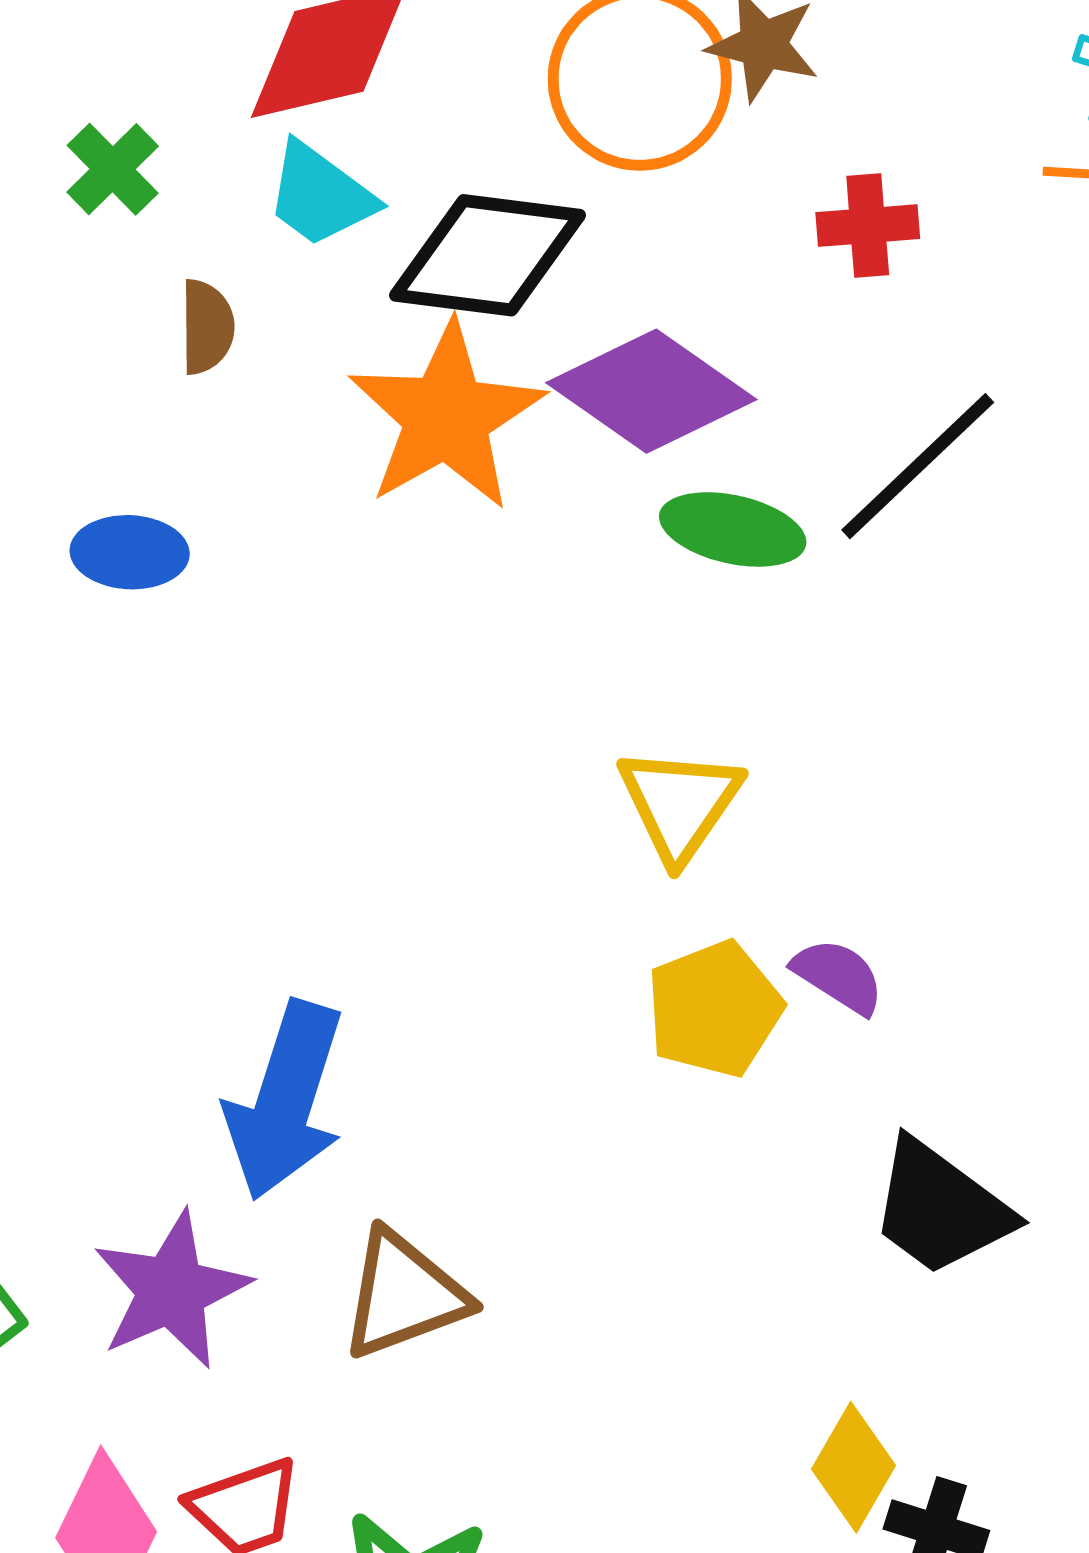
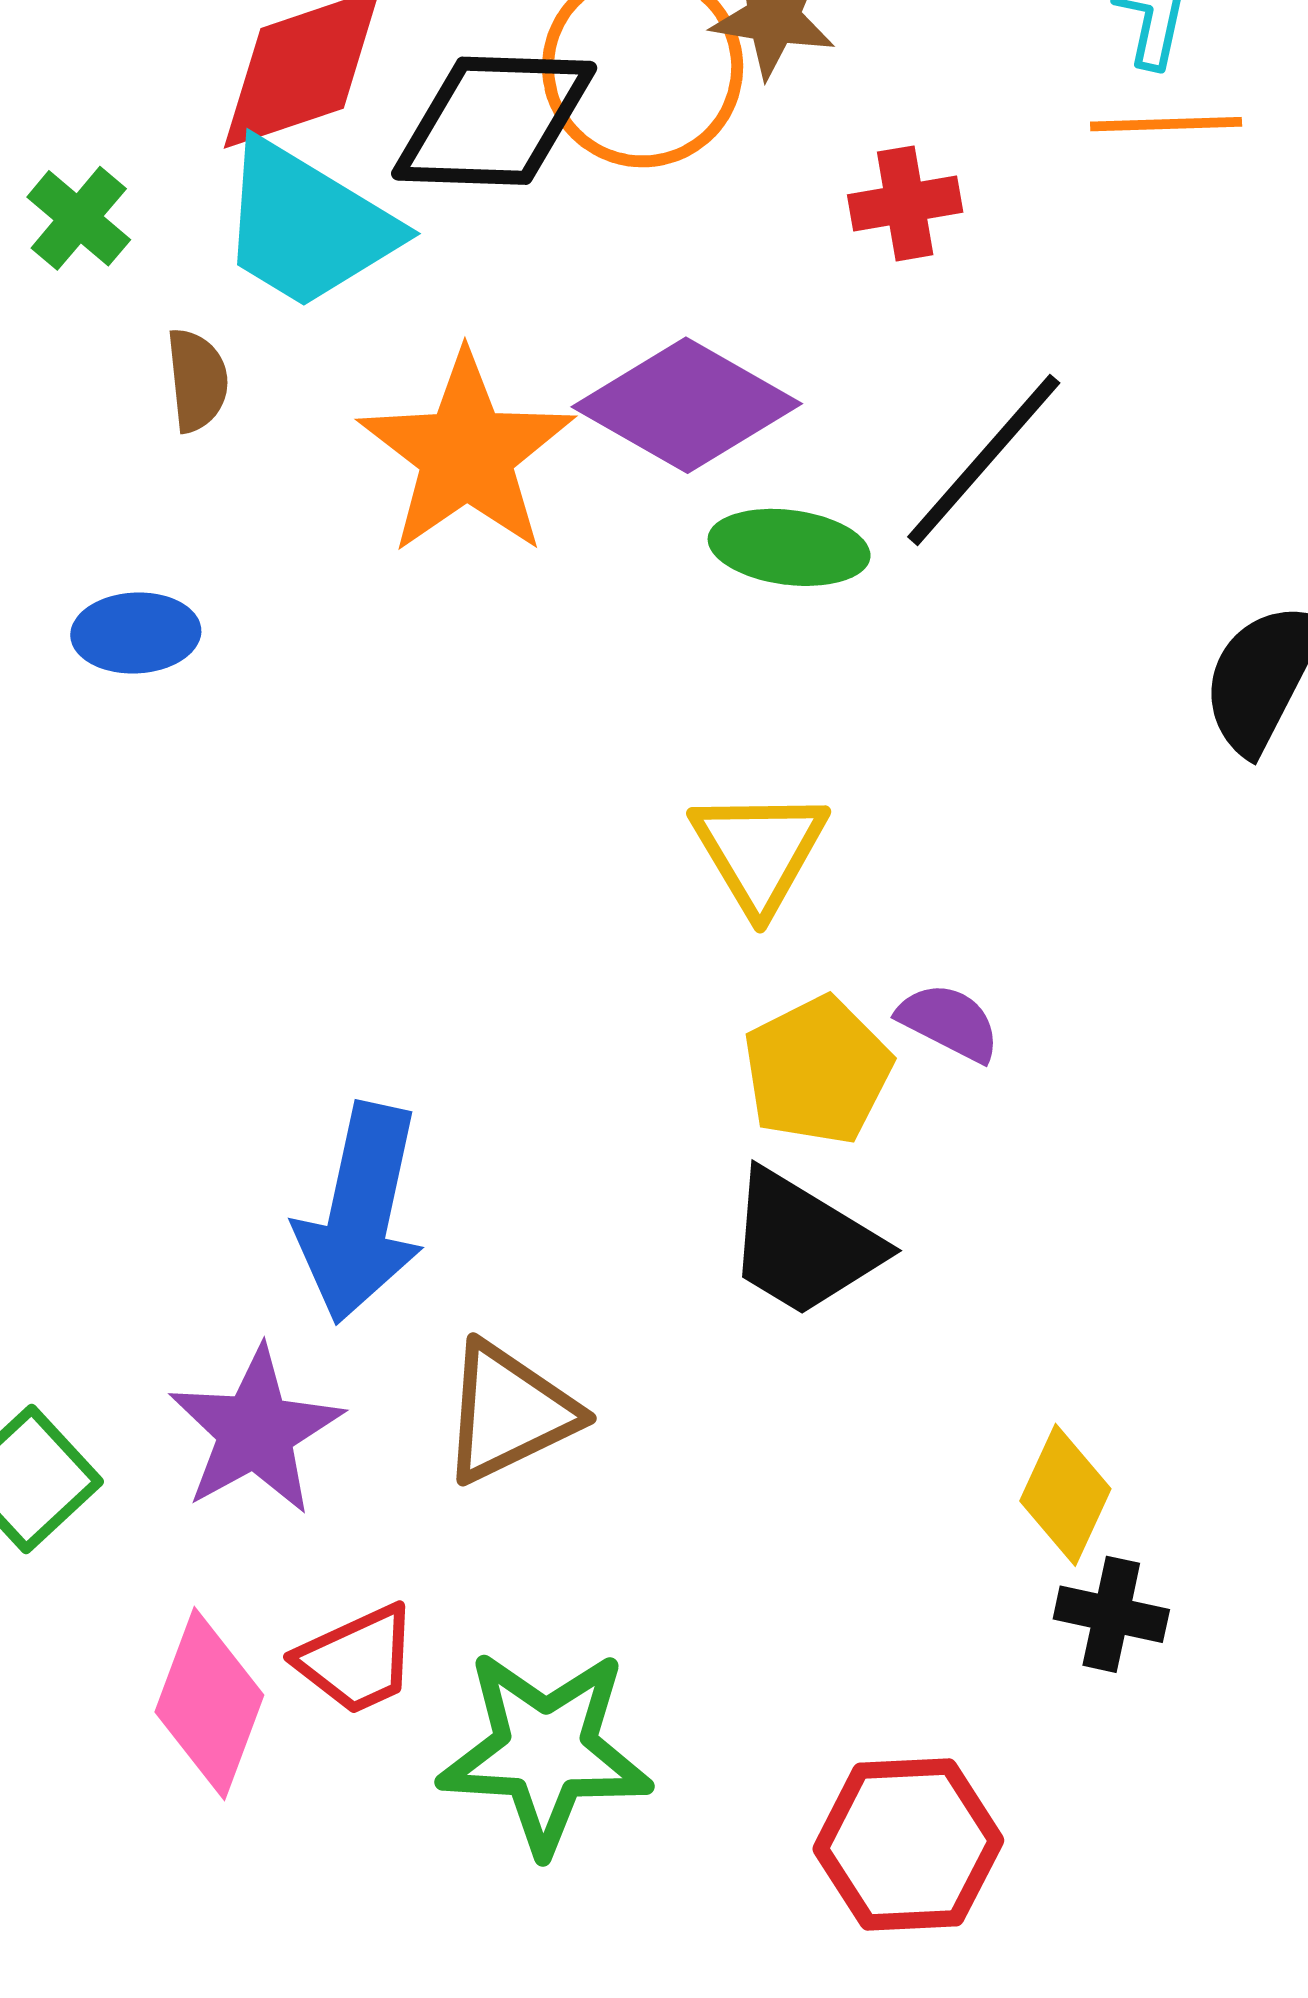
cyan trapezoid: (320, 195) -> (307, 225), size x1.5
black diamond: (488, 255) -> (494, 121), moved
black trapezoid: (941, 1208) -> (804, 1244), moved
yellow diamond: (854, 1467) -> (1065, 1495), moved

